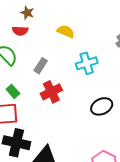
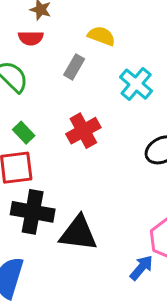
cyan cross: (87, 63) -> (136, 84), turned -30
gray rectangle: (41, 66) -> (74, 67), moved

